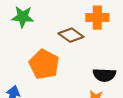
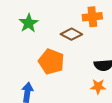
green star: (23, 17) -> (29, 23), turned -30

